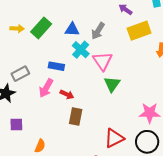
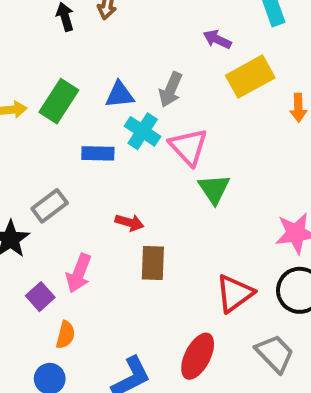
blue rectangle: (56, 66) -> (98, 153), moved
gray rectangle: (20, 74) -> (50, 206), moved
pink arrow: (46, 88) -> (79, 273), moved
purple square: (16, 125) -> (40, 297), turned -32
orange semicircle: (40, 146) -> (65, 335), moved

